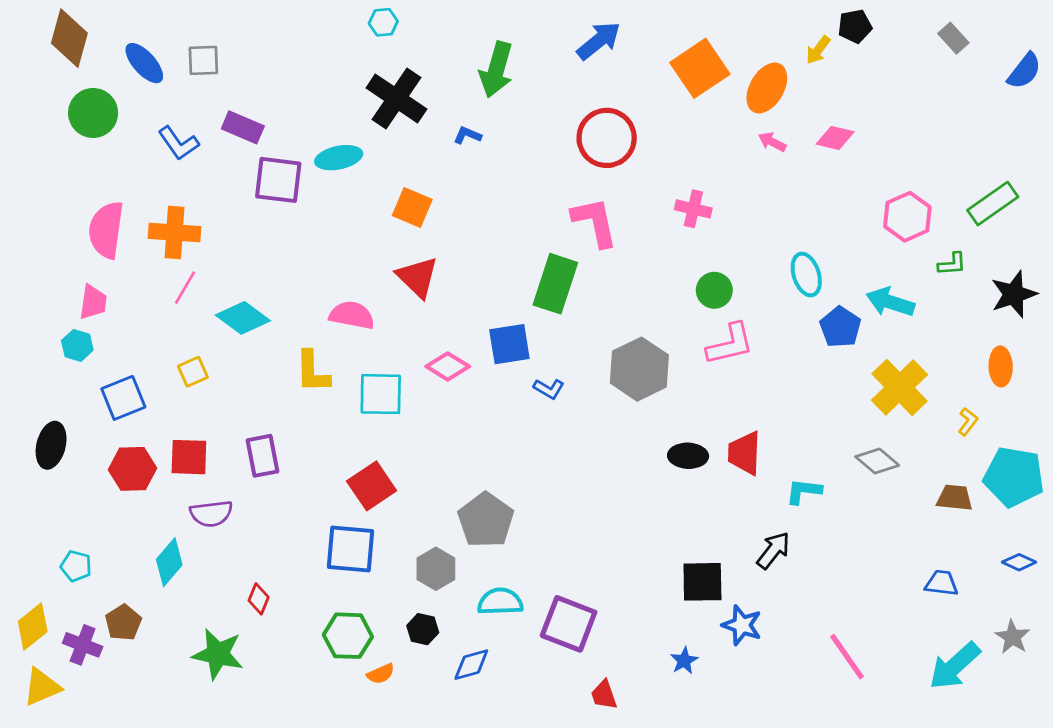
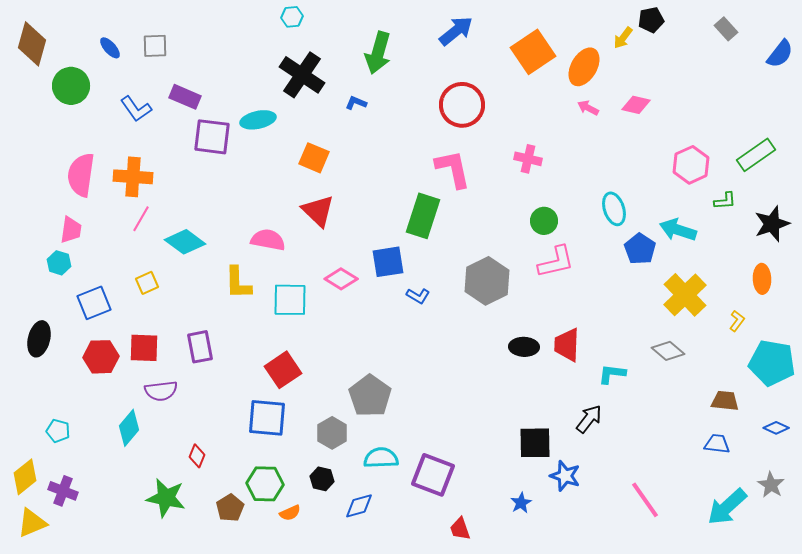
brown diamond: (69, 38) -> (32, 44), moved
blue ellipse: (144, 63) -> (110, 48), size x0.7
brown trapezoid: (955, 498) -> (725, 401), moved
brown pentagon: (123, 623) -> (230, 508), moved

